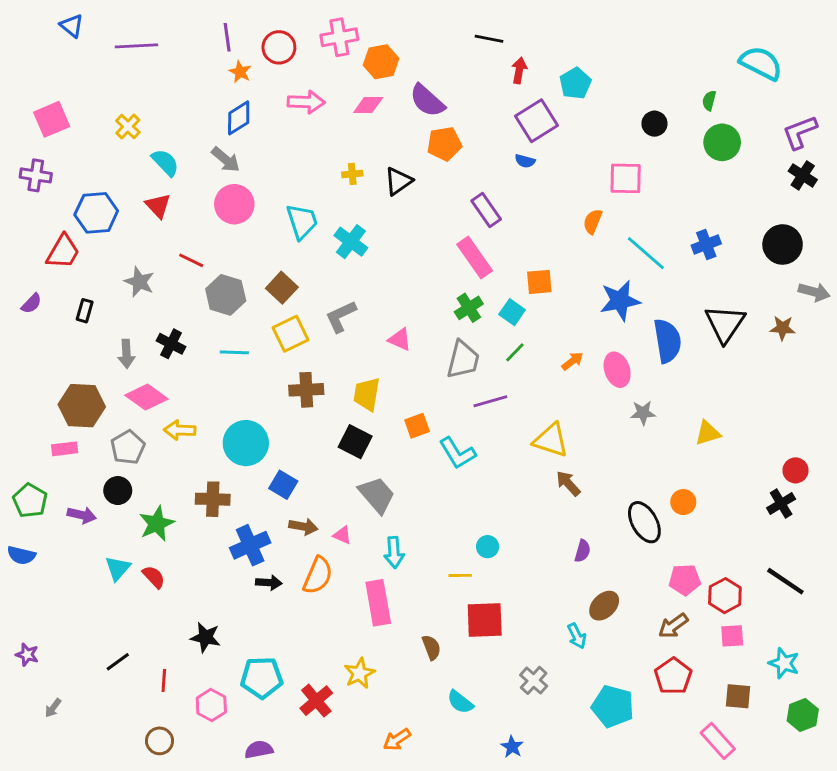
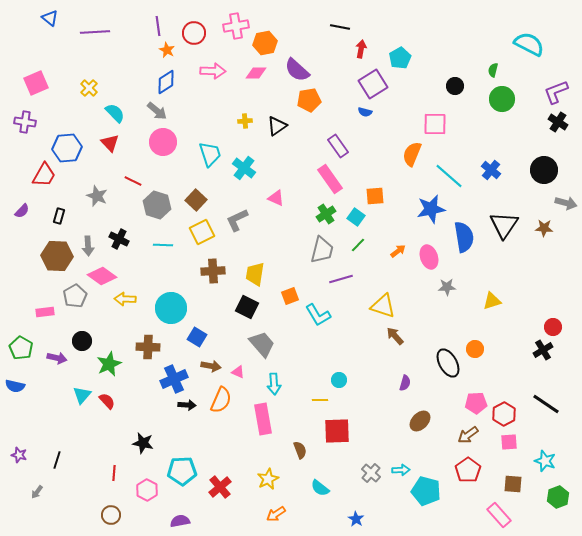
orange semicircle: (593, 221) -> (412, 154), size x1.4
blue cross: (706, 244) -> (491, 170), turned -30
pink triangle: (400, 339) -> (276, 198), moved
brown hexagon: (82, 406) -> (57, 256), moved
gray pentagon: (128, 447) -> (75, 296), moved
cyan arrow: (577, 636) -> (401, 470), moved, turned -66
black line: (118, 662) -> (57, 460), moved, turned -36
yellow star: (360, 673) -> (268, 479), moved

